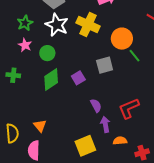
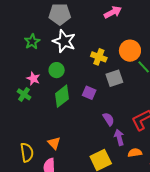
yellow cross: (88, 25) -> (99, 57), moved, size x0.7
pink star: (25, 45) -> (33, 79), moved
green cross: (13, 75) -> (24, 94), turned 32
purple square: (78, 78) -> (89, 93), turned -32

